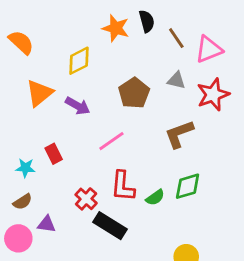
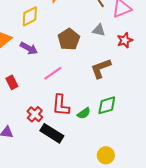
red star: (213, 95) -> (125, 40), size x0.7

